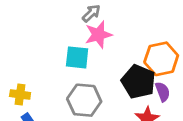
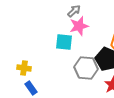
gray hexagon: (84, 100) -> (86, 68), moved

